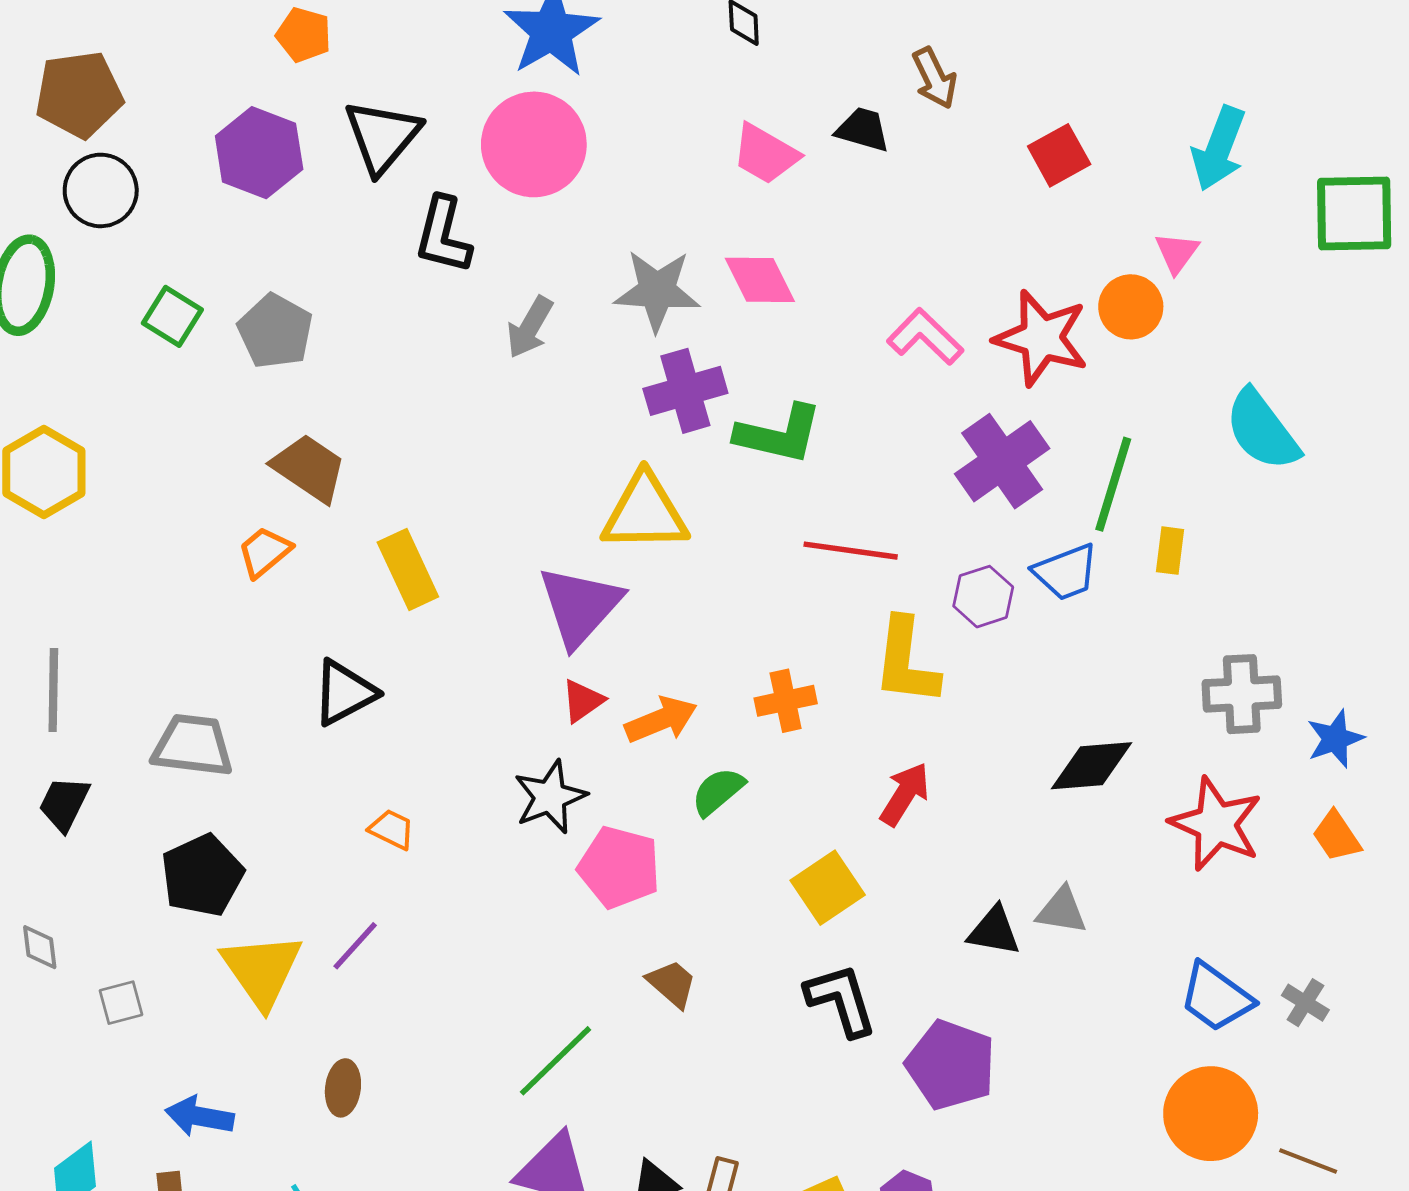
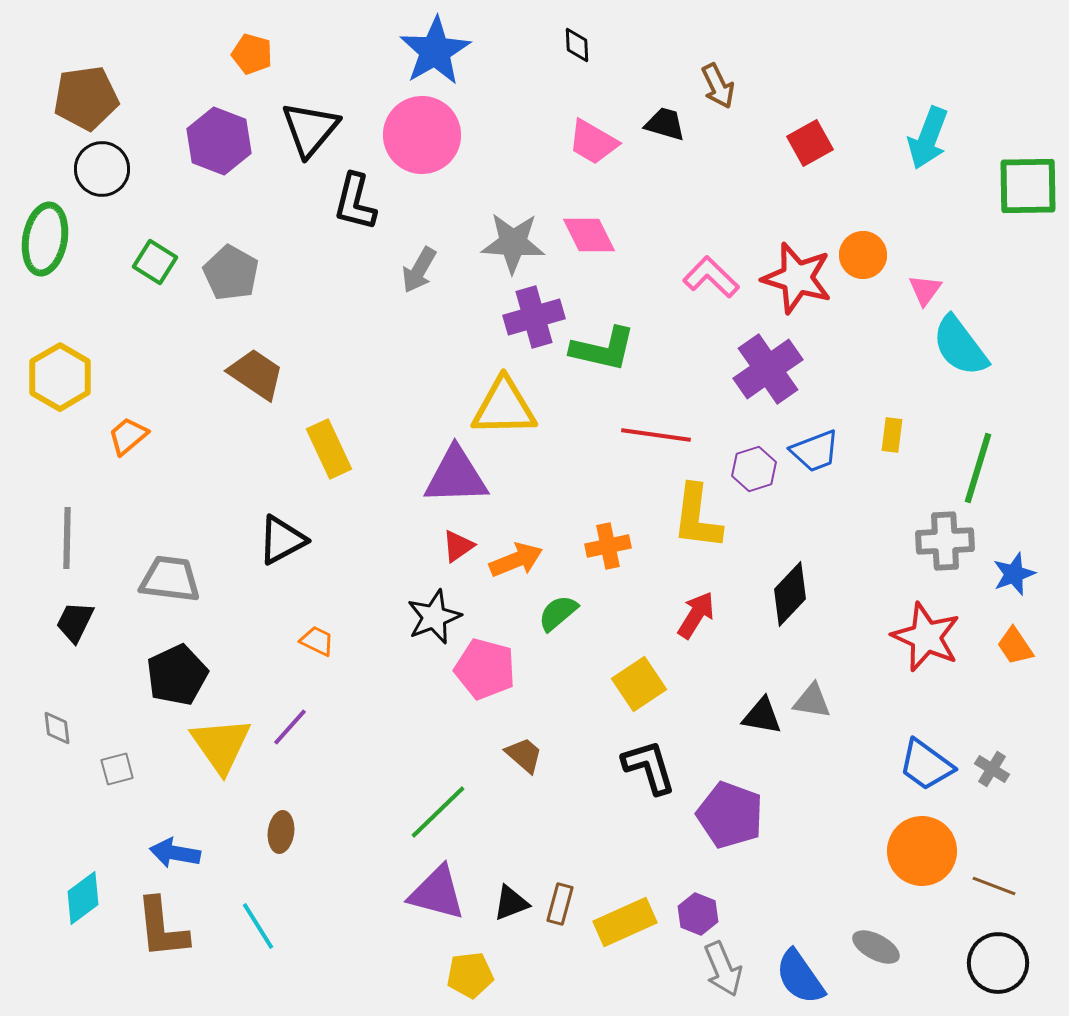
pink triangle: (1177, 253) -> (925, 290), moved
green line: (1113, 484) -> (978, 468), moved
orange trapezoid: (264, 552) -> (128, 436), moved
purple triangle: (580, 606) -> (456, 476), turned 46
black diamond: (1092, 766) -> (790, 594), moved, turned -42

